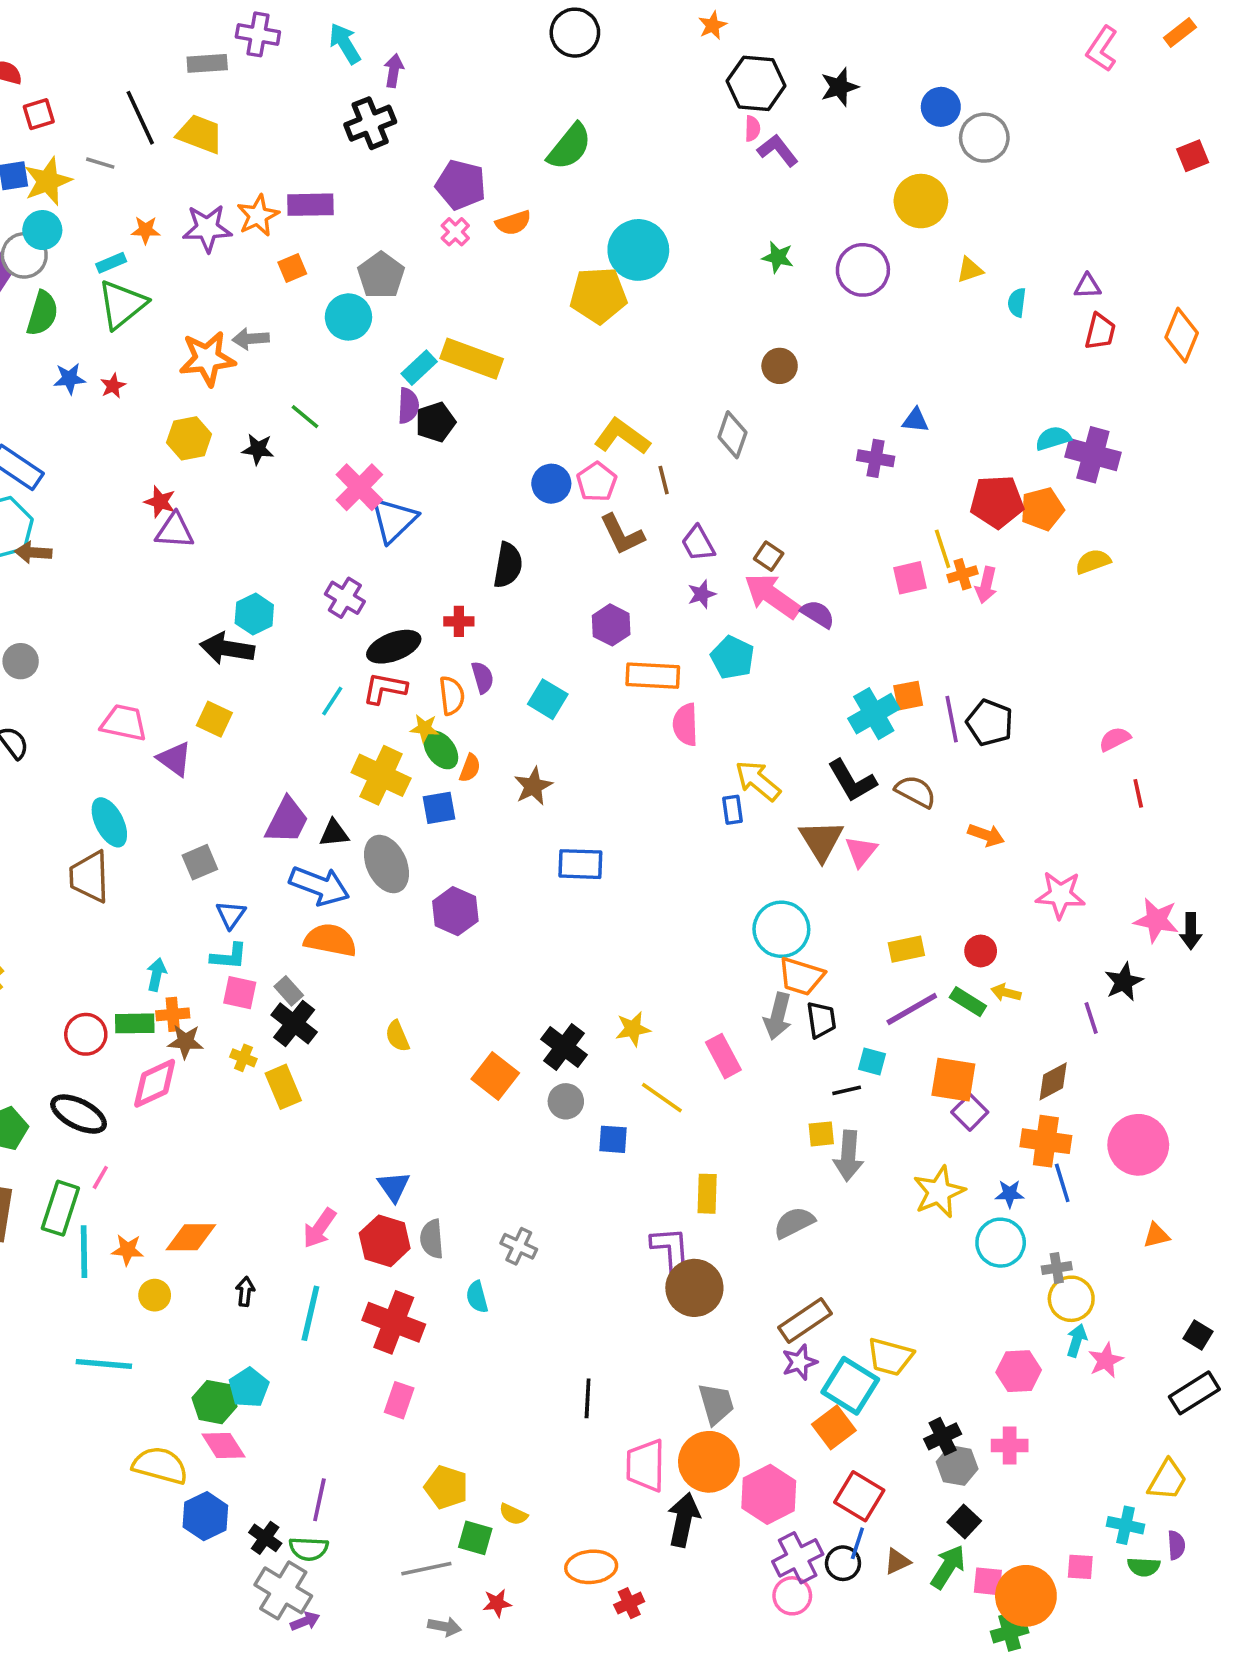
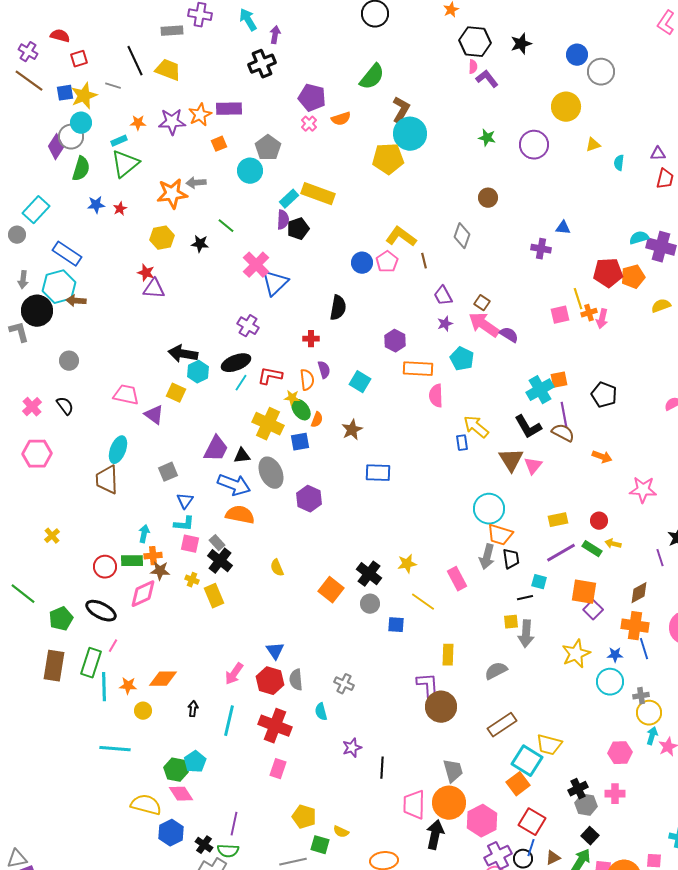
brown L-shape: (622, 534) -> (401, 110), moved, turned -124
cyan hexagon: (254, 614) -> (198, 372), moved
black ellipse: (394, 647) -> (236, 363), moved
purple line: (952, 719) -> (564, 415), moved
cyan ellipse: (109, 822) -> (118, 450), turned 48
purple star: (800, 1362) -> (352, 748), moved

